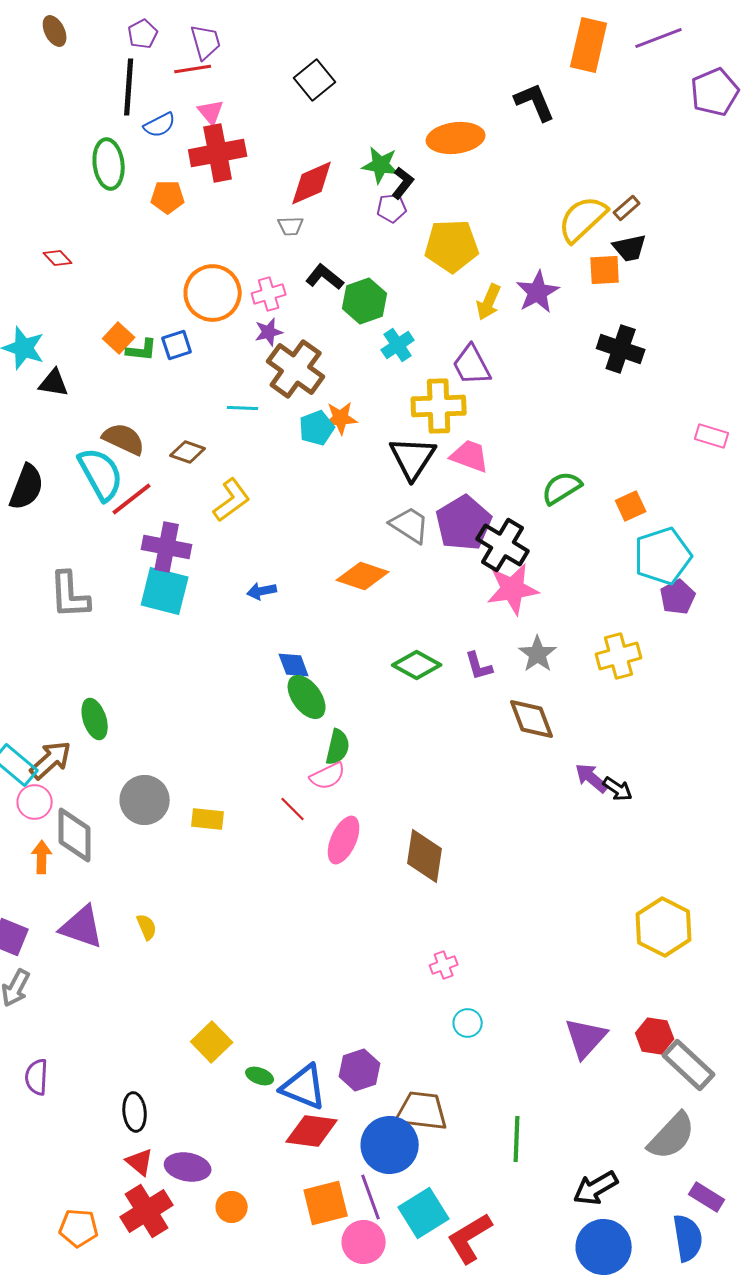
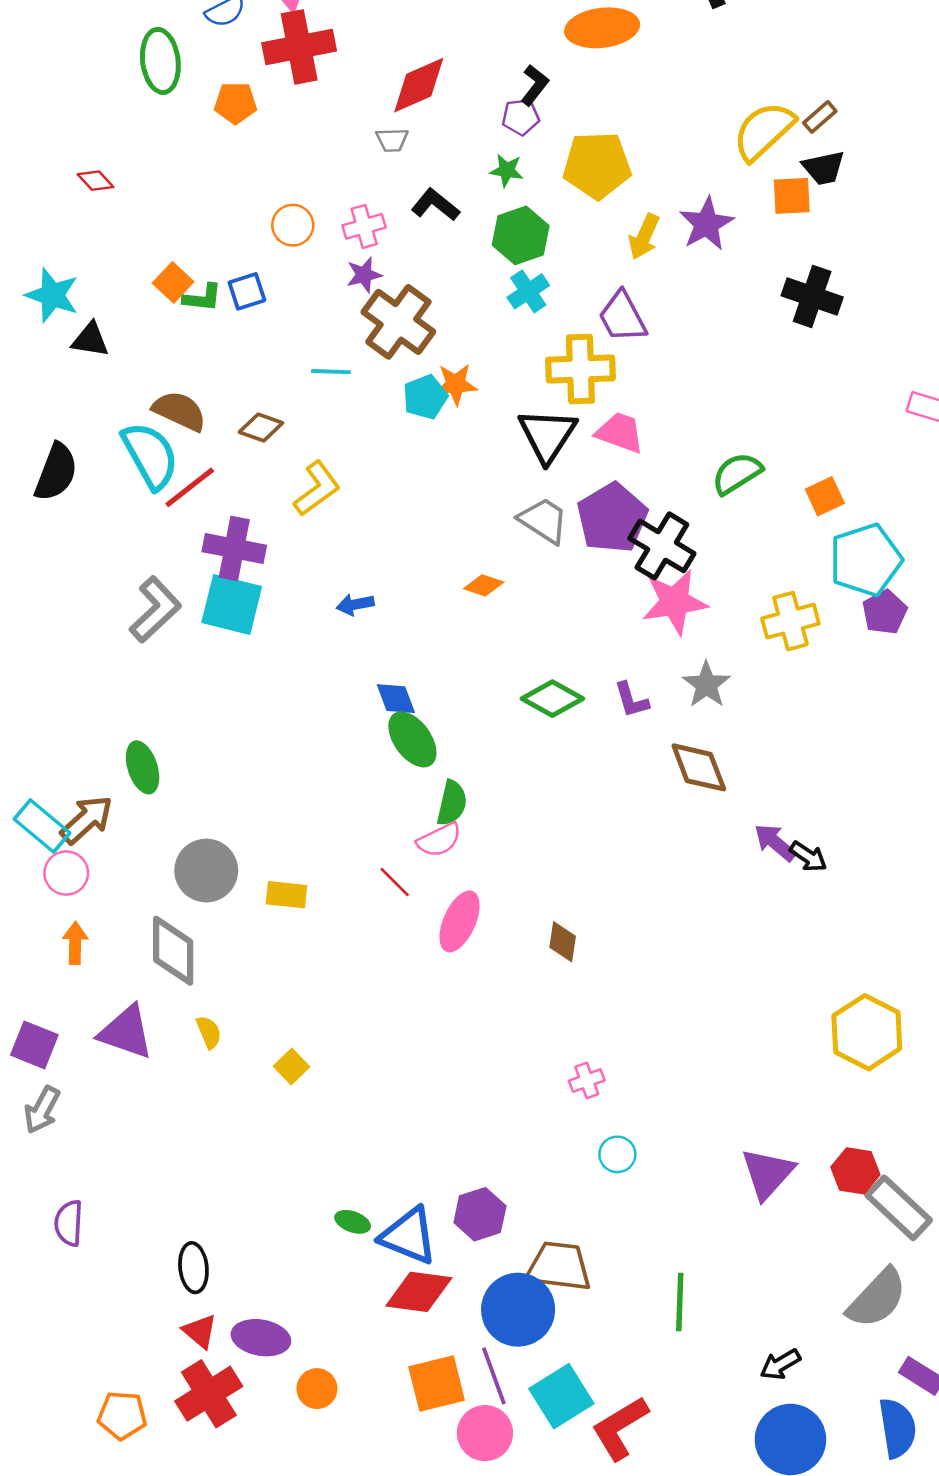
green star: (381, 165) -> (507, 170), moved, size x0.7
orange circle: (213, 293) -> (293, 225), size x0.6
green hexagon: (365, 301) -> (521, 235), moved
orange diamond: (363, 576) -> (484, 585), size x0.6
gray L-shape: (70, 595) -> (155, 610), moved, turned -130
yellow cross: (619, 656) -> (790, 621), moved
gray diamond: (75, 835) -> (173, 951), moved
brown diamond: (425, 856) -> (563, 942), size x0.6
yellow square: (212, 1042) -> (291, 1067), moved, size x0.7
black arrow: (596, 1188) -> (780, 1364), size x0.7

